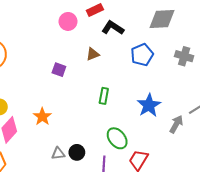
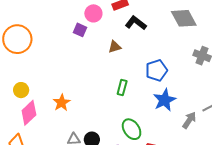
gray diamond: (162, 19) -> (184, 18), turned 60
blue pentagon: (142, 55) -> (156, 70), moved
purple square: (59, 70) -> (80, 30), moved

